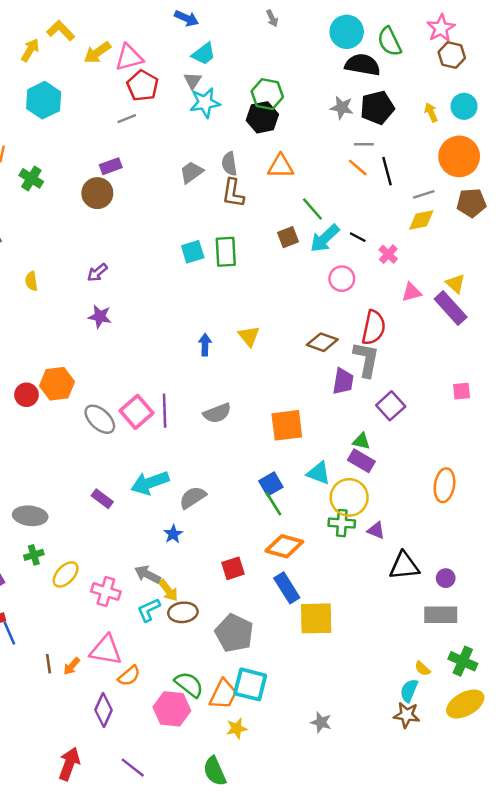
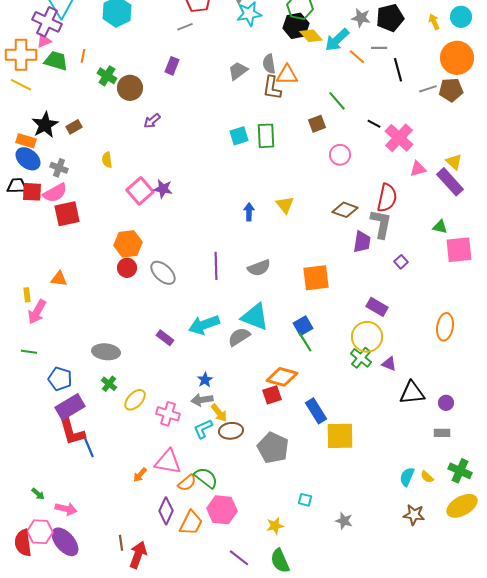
purple rectangle: (111, 166) -> (172, 66), turned -48
orange triangle: (281, 166) -> (287, 75), moved
orange line: (358, 167) -> (357, 57), moved
brown circle: (97, 193) -> (130, 88), moved
brown pentagon: (471, 203) -> (451, 90), moved
yellow diamond: (421, 220) -> (311, 36), moved, turned 60
cyan arrow: (325, 238) -> (337, 40), moved
pink cross: (388, 254) -> (399, 138), size x1.8
purple arrow: (97, 273) -> (152, 121), moved
pink circle: (342, 279) -> (340, 155), moved
pink square: (462, 391) -> (459, 250), size x1.8
red circle: (26, 395) -> (127, 268), moved
purple square: (391, 406) -> (401, 262), size x0.6
pink square: (136, 412) -> (140, 191), moved
green triangle: (361, 441) -> (440, 227), moved
cyan triangle: (319, 473) -> (255, 317), moved, size x1.4
green cross: (342, 523) -> (361, 358), turned 35
blue star: (173, 534) -> (205, 380), moved
orange diamond: (284, 546) -> (282, 377), moved
green cross: (34, 555) -> (109, 384), turned -35
gray arrow: (147, 574) -> (202, 400), turned -35
gray rectangle: (441, 615) -> (442, 433), size x0.6
brown line: (48, 664) -> (121, 543), moved
green semicircle: (189, 684) -> (206, 478), moved
cyan square: (250, 684) -> (305, 500), moved, size x0.5
cyan semicircle: (409, 691) -> (407, 477), moved
orange trapezoid: (223, 694) -> (191, 523), moved
purple line: (133, 768) -> (239, 558), moved
green semicircle: (215, 771) -> (280, 561), moved

